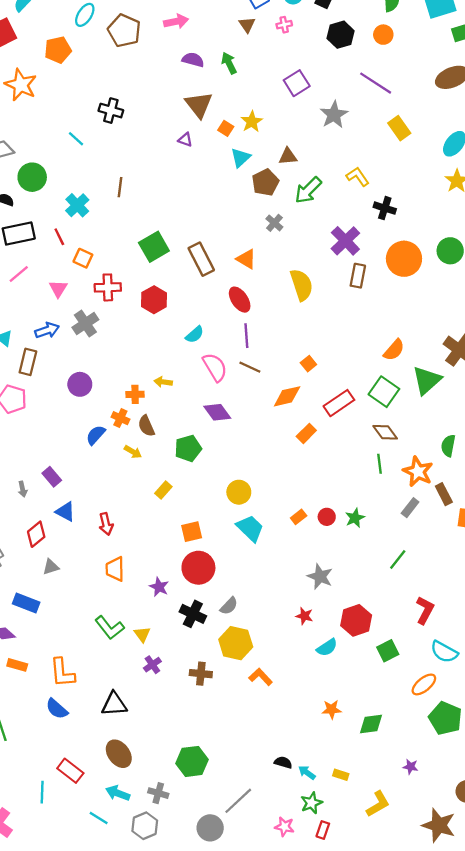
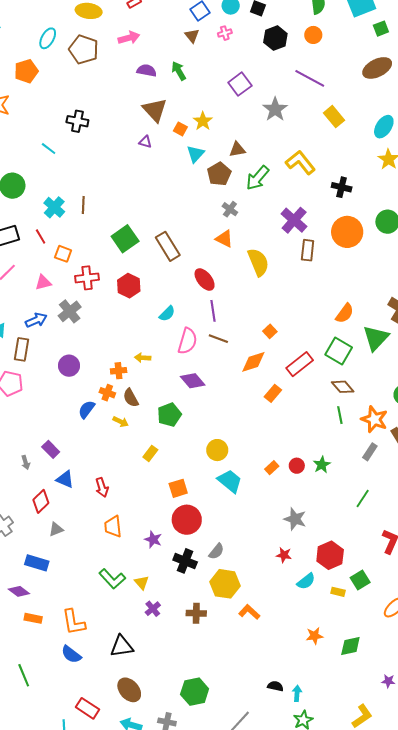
yellow L-shape: (358, 177) -> (300, 162), size x1.4
brown line: (120, 187) -> (83, 205), moved
black cross: (385, 208) -> (342, 187), moved
orange triangle: (246, 259) -> (224, 239), moved
pink triangle: (58, 289) -> (43, 282), turned 48
pink semicircle: (215, 367) -> (187, 341), turned 52
cyan arrow: (307, 773) -> (297, 693), turned 63
yellow rectangle: (341, 775) -> (338, 592), moved

